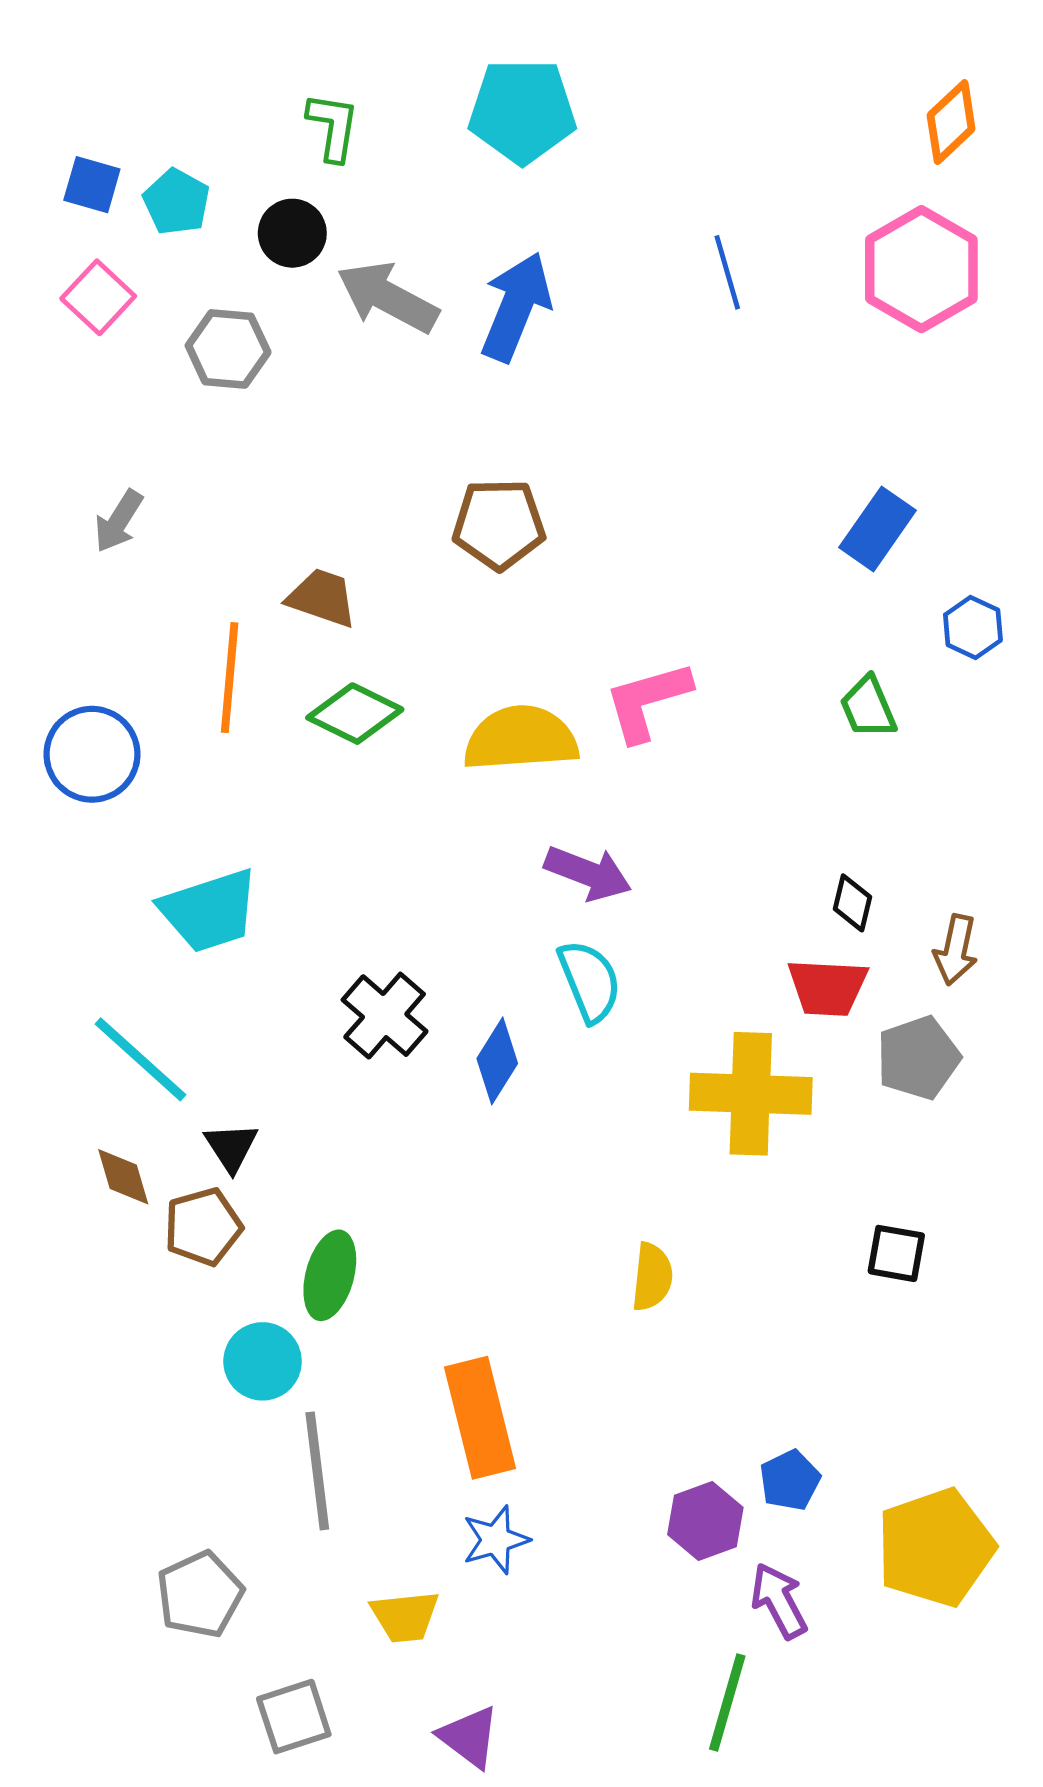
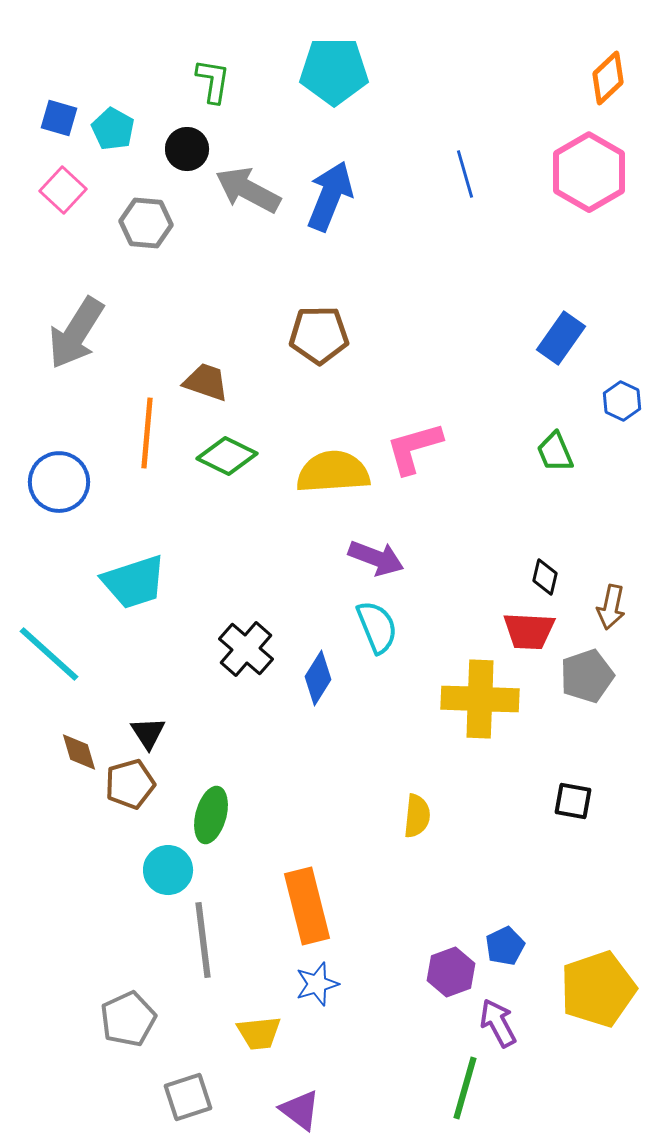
gray arrow: (119, 521) -> (76, 333), size x1.8
cyan line: (140, 1059) -> (49, 654), moved

